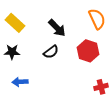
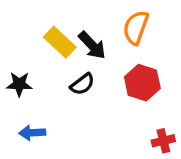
orange semicircle: (97, 19) -> (136, 28), moved, turned -135
yellow rectangle: (15, 23) -> (60, 42), moved

